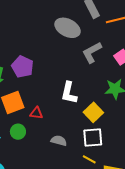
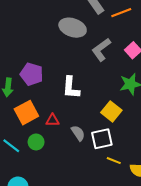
white L-shape: (69, 93) -> (71, 88), moved
white square: (93, 137) -> (102, 139), moved
gray semicircle: (59, 141) -> (78, 133), moved, turned 49

